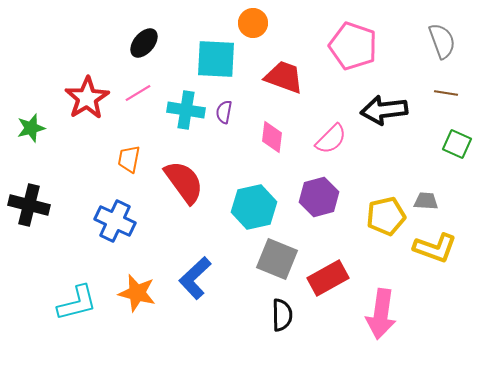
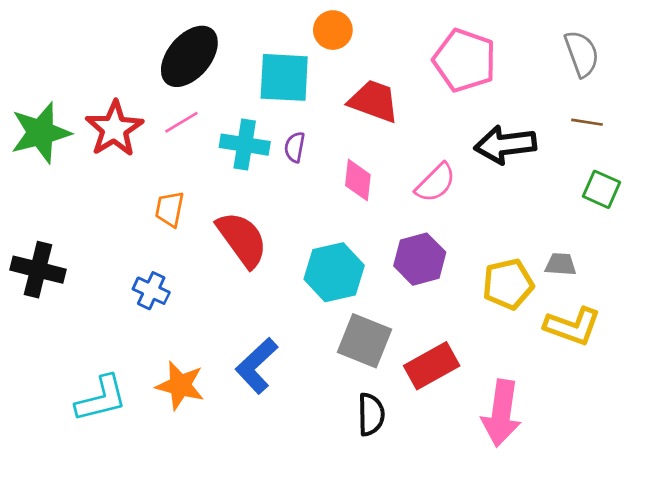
black ellipse: (144, 43) -> (189, 56), size x1.6
green star: (31, 128) -> (41, 133), moved, size x1.6
blue cross: (115, 221) -> (151, 291), size x0.7

